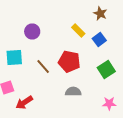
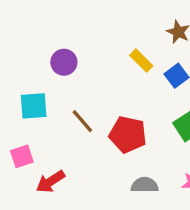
red pentagon: (69, 62) -> (128, 135), moved
gray semicircle: (73, 92) -> (145, 185), moved

